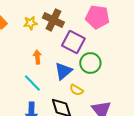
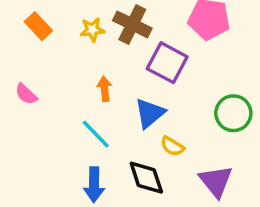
green circle: (90, 63) -> (233, 113), moved

